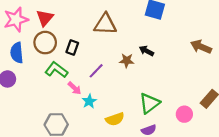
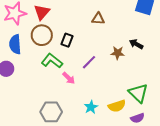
brown triangle: (105, 24) -> (98, 19), size x0.6
cyan star: (89, 101) -> (91, 107), moved
green triangle: (149, 103) -> (138, 93), turned -40
yellow semicircle: (115, 119) -> (117, 106), moved

